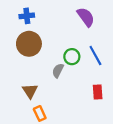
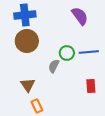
blue cross: (27, 16) -> (25, 15), size x1.5
blue line: (95, 56) -> (89, 52), turned -66

